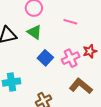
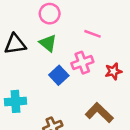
pink cross: (71, 58) -> (82, 63), moved

